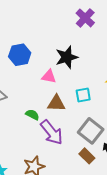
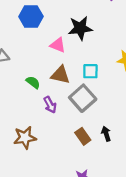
gray square: (91, 131) -> (83, 98), moved
purple arrow: (52, 132) -> (50, 105), size x0.6

